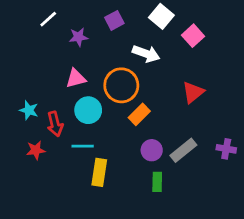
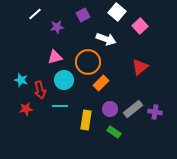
purple cross: (226, 149) -> (155, 112), moved
yellow rectangle: (99, 172) -> (86, 120), moved
green rectangle: (157, 182) -> (114, 132), turned -56

